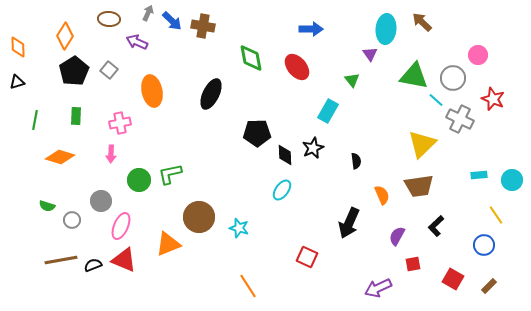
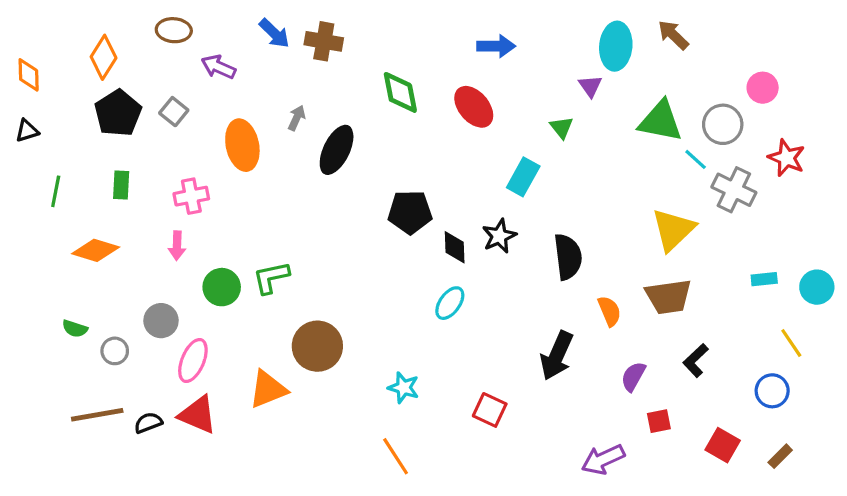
gray arrow: (148, 13) -> (297, 118), moved
black semicircle: (356, 161) -> (568, 257), size x1.8
cyan star: (239, 228) -> (404, 388), moved

